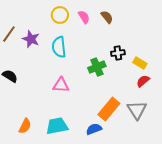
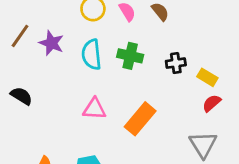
green cross: (97, 67) -> (130, 56), moved, turned 36
orange rectangle: (109, 109) -> (140, 119), moved

